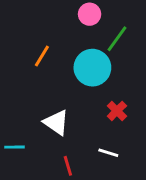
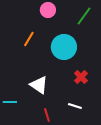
pink circle: (90, 14) -> (48, 10), moved
green line: (117, 39) -> (84, 16), moved

